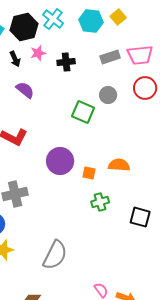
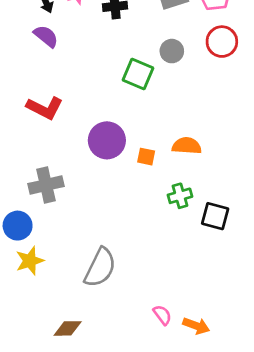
purple semicircle: (25, 90) -> (46, 36), moved
green cross: (100, 202) -> (180, 196), moved

